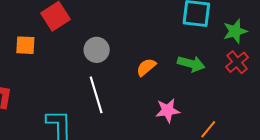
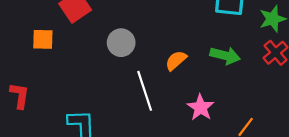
white line: (96, 95) -> (145, 91), moved
pink star: (168, 111) -> (201, 107), turned -30

